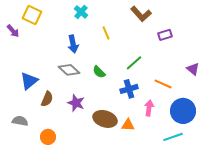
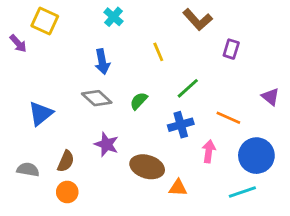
yellow line: (106, 33) -> (158, 52), moved
purple rectangle: (165, 35) -> (231, 49), turned -56
green semicircle: (99, 72) -> (139, 101), turned 88
brown semicircle: (47, 99) -> (66, 161), moved
orange triangle: (128, 125) -> (178, 188), moved

